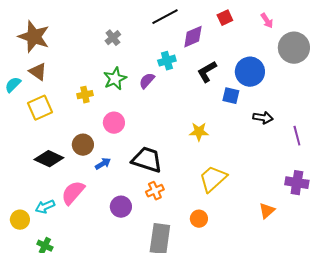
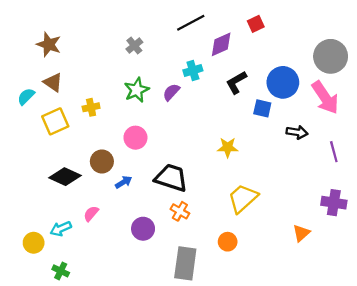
pink arrow: (267, 21) -> (325, 98), moved, size x2.0
brown star: (34, 37) -> (49, 44), size x0.7
yellow cross: (85, 95) -> (91, 107), moved
orange cross: (155, 191) -> (180, 211), turned -36
pink semicircle: (73, 193) -> (91, 214), size x0.6

